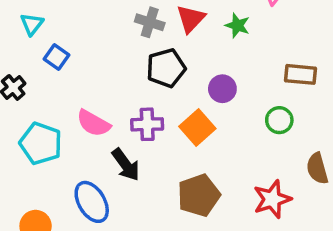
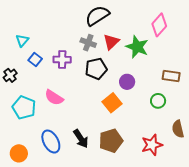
green star: (237, 25) -> (137, 47), size x1.6
purple cross: (147, 124) -> (62, 60), moved
black arrow: (126, 165) -> (81, 139), moved

